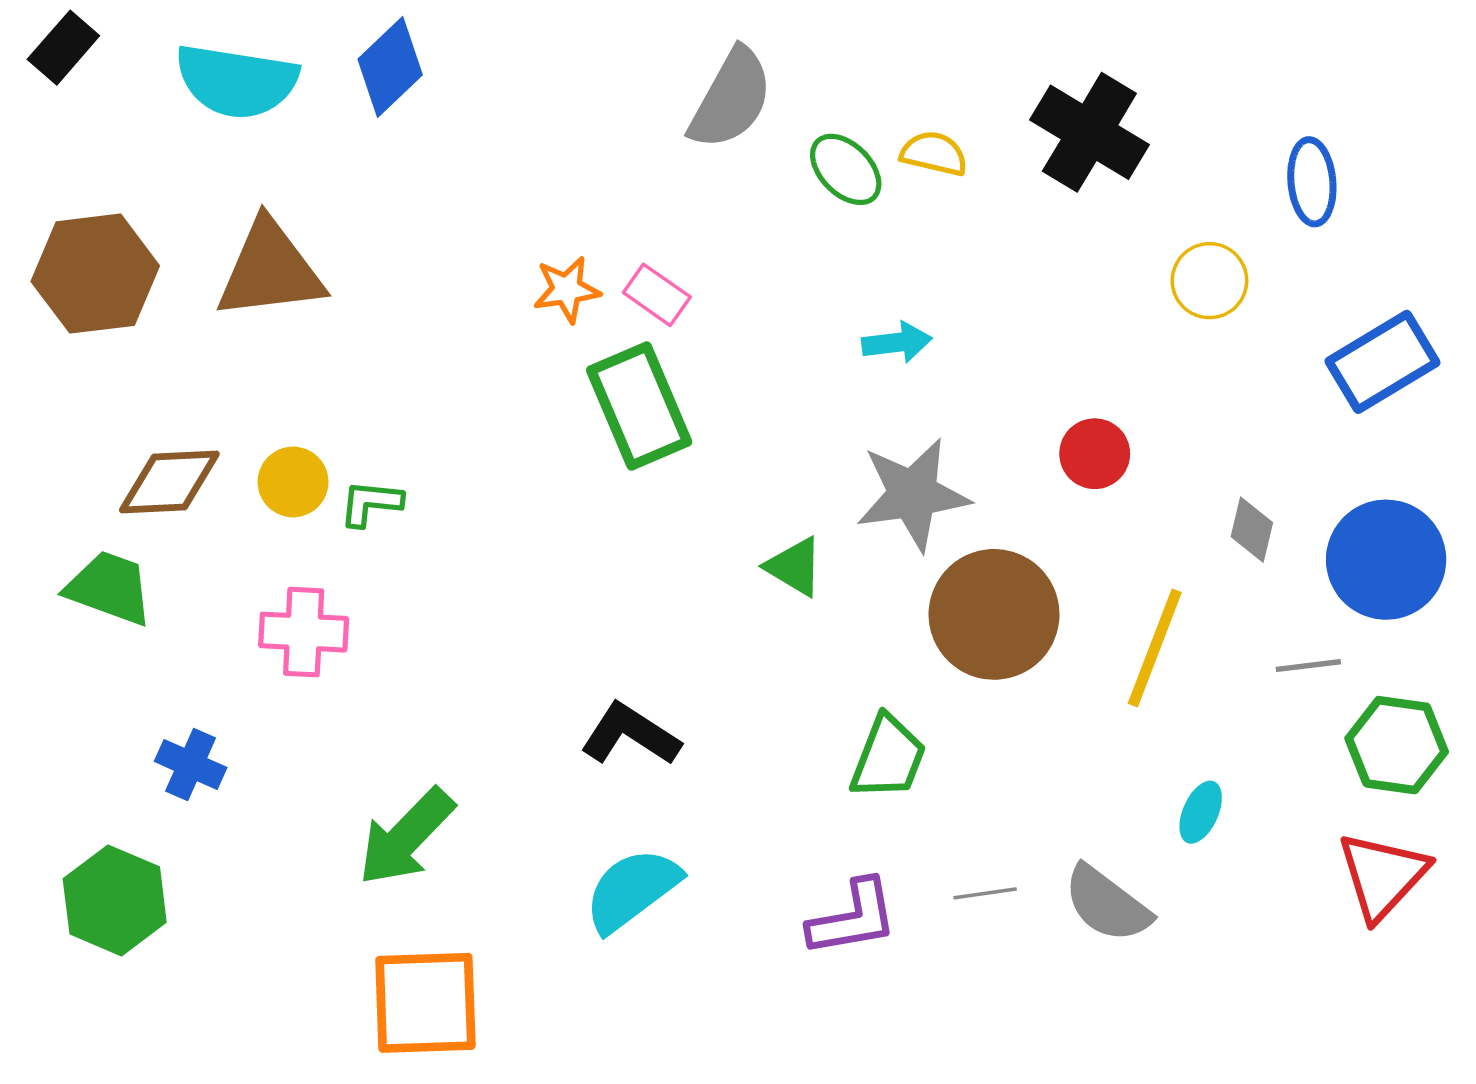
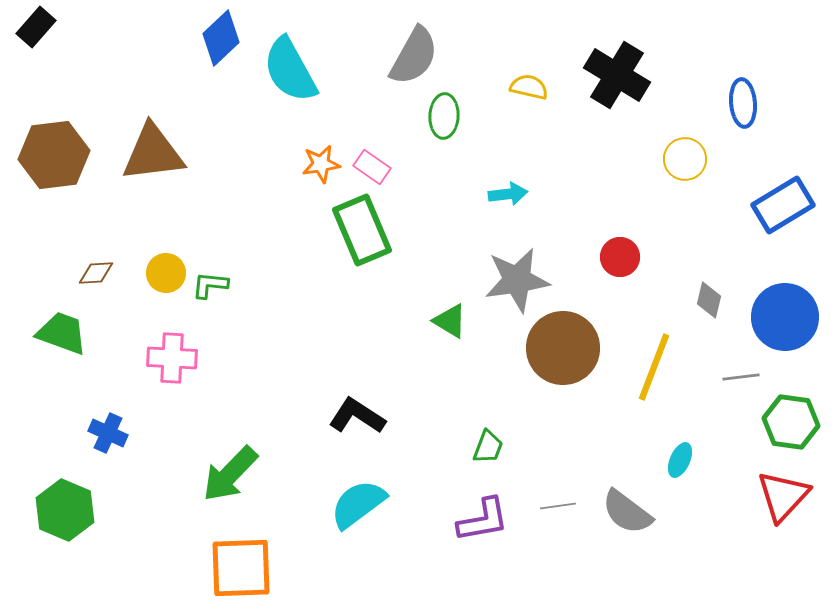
cyan semicircle: (237, 81) -> (290, 70), moved, turned 52
green ellipse: (846, 169) -> (444, 116), moved, turned 48
brown diamond: (169, 482) -> (96, 273), size x0.6
green trapezoid: (888, 757) -> (488, 447), moved, size x0.7

